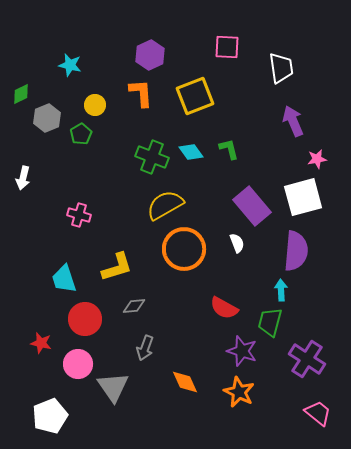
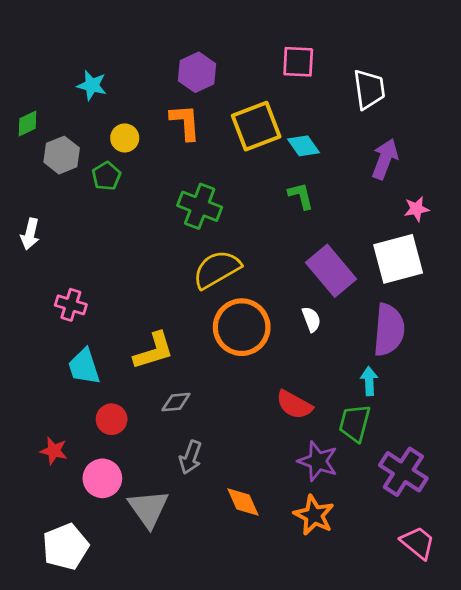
purple arrow: (293, 121) -> (385, 159), turned 44
cyan diamond: (191, 152) -> (303, 146), moved
pink cross: (79, 215) -> (71, 305), moved
red circle: (85, 319) -> (112, 419), size x0.7

